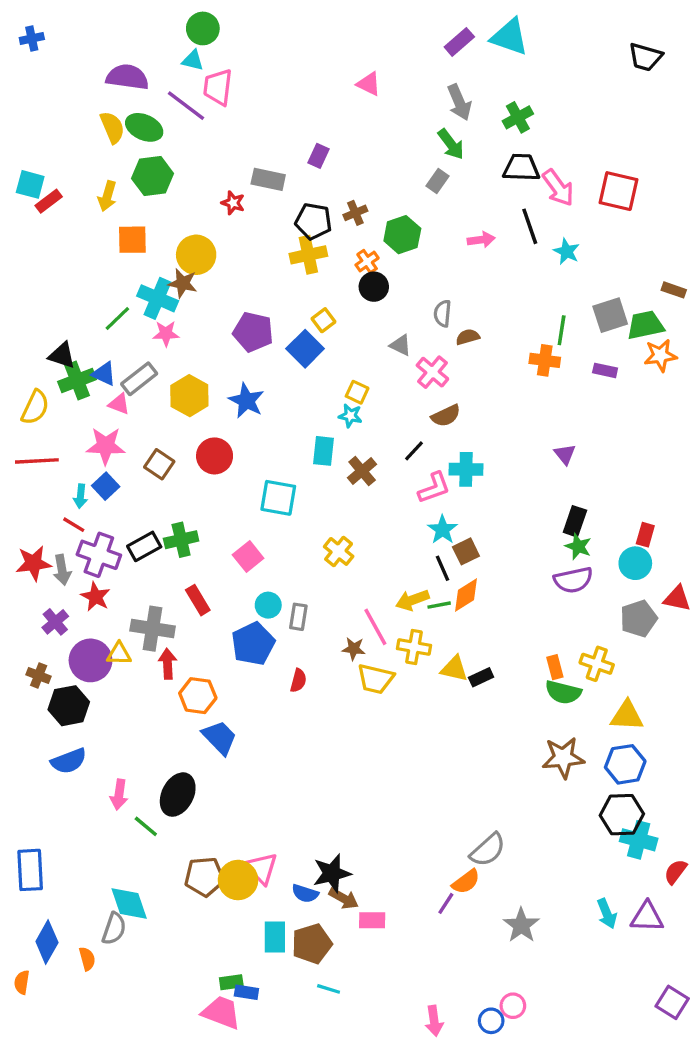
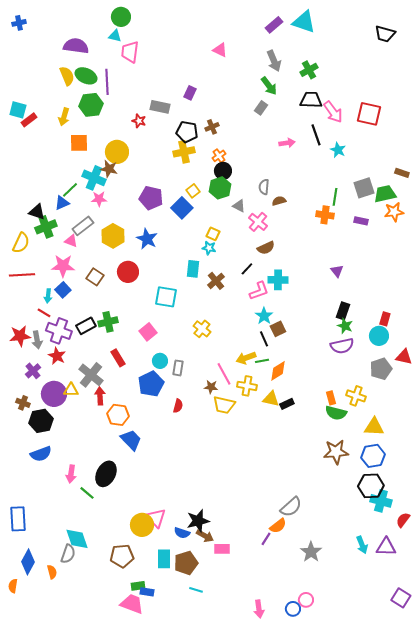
purple line: (186, 106) -> (107, 82), moved, turned 50
green hexagon: (402, 235) -> (220, 188), moved
blue triangle: (104, 374) -> (62, 203), moved, turned -49
orange diamond: (466, 595) -> (278, 371), moved
gray cross: (153, 629) -> (91, 375), turned 30
brown pentagon: (204, 877) -> (122, 556), moved

